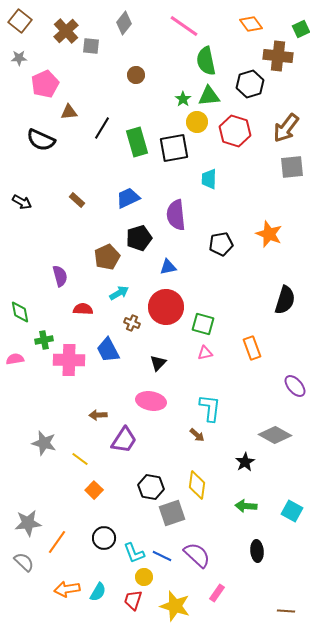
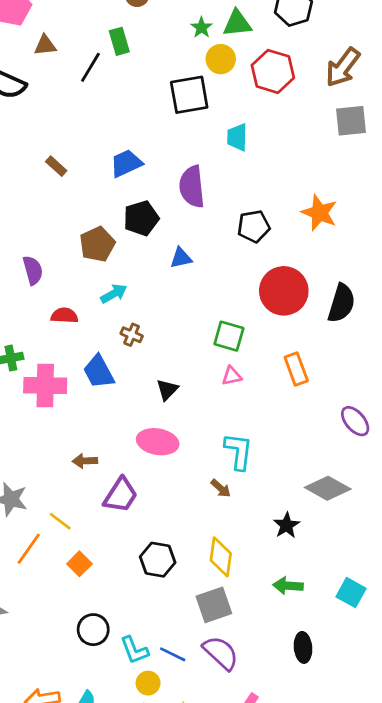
green rectangle: (137, 142) -> (119, 41), moved, size x0.7
red circle: (166, 307) -> (284, 291), moved
gray square: (172, 513) -> (214, 605), moved
orange line: (57, 542) -> (29, 549), moved

